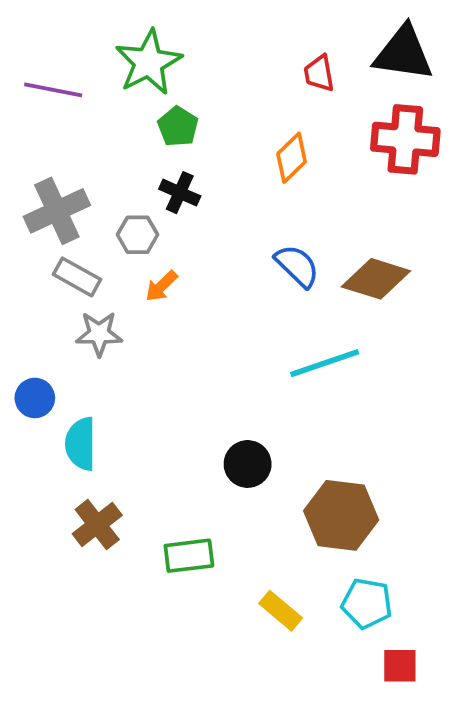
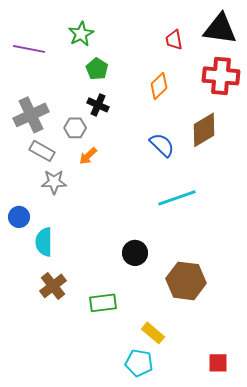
green star: (149, 62) -> (81, 34), size x0.7
brown diamond: (376, 279) -> (204, 130), moved, turned -48
cyan pentagon: (367, 603) -> (139, 363), moved

